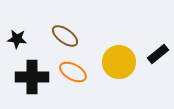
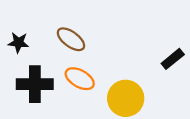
yellow circle: (119, 62) -> (126, 98), moved

